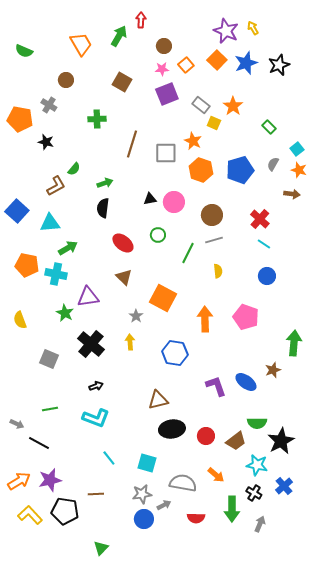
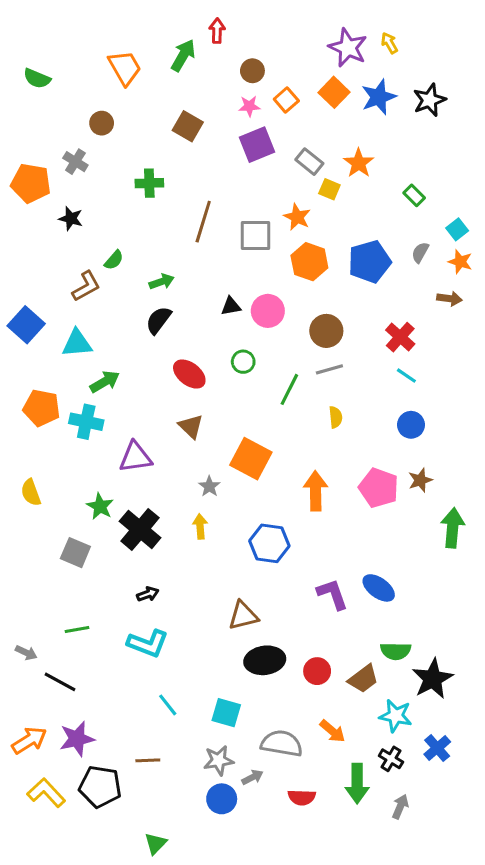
black semicircle: (103, 208) -> (159, 320), turned 30
green star: (65, 313) -> (100, 506), moved
brown star: (273, 370) -> (420, 480), moved

